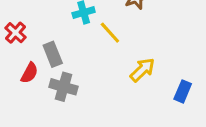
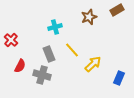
yellow line: (110, 33) -> (72, 50), moved
gray rectangle: (53, 54) -> (49, 54), moved

